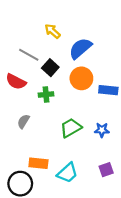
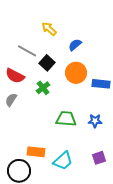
blue semicircle: (80, 48) -> (75, 45), size x0.6
green cross: (46, 94) -> (43, 88), turned -32
gray semicircle: (23, 121) -> (11, 100), moved
green trapezoid: (71, 128) -> (66, 119), turned 35

